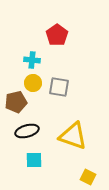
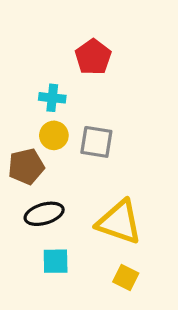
yellow square: (88, 177) -> (126, 277), moved

